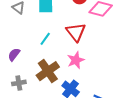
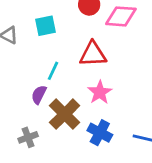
red triangle: (76, 32) -> (93, 54), turned -45
purple semicircle: (14, 55) -> (39, 95), moved

